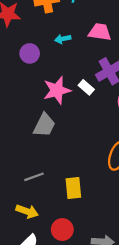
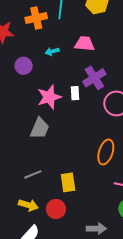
white rectangle: (86, 87) -> (75, 93), turned 48
red circle: (62, 230) -> (56, 209), moved

